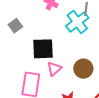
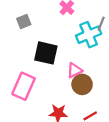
pink triangle: (54, 69) -> (75, 70), moved

